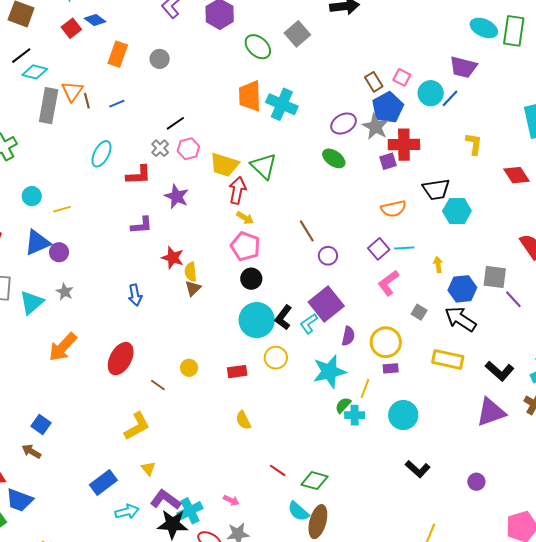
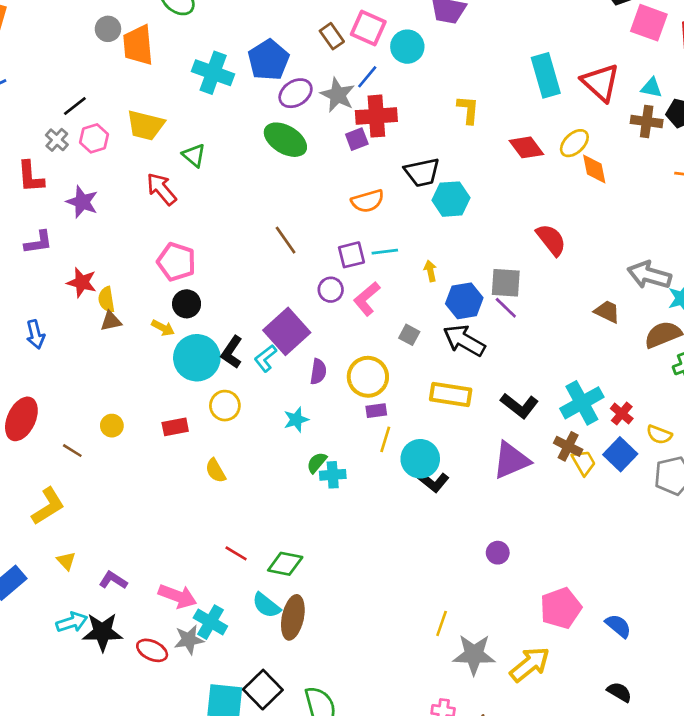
gray circle: (160, 59) -> (108, 29), moved
pink square: (402, 77) -> (368, 28), size x1.5
orange trapezoid: (250, 96) -> (138, 45), moved
blue line: (450, 98) -> (367, 77), moved
blue pentagon: (388, 107) -> (269, 60), moved
green ellipse: (334, 158) -> (285, 140), size x1.4
yellow trapezoid: (224, 165) -> (146, 125), moved
green triangle: (264, 166) -> (194, 155), size x0.7
red L-shape: (139, 175) -> (31, 177), turned 92
red arrow: (237, 190) -> (161, 189), turned -48
yellow arrow: (245, 218) -> (163, 328), moved
brown line: (307, 231) -> (286, 240), moved
purple square: (379, 249) -> (351, 255), turned 30
purple circle: (328, 256) -> (331, 290), moved
brown triangle: (193, 288) -> (111, 321), turned 36
purple line: (513, 299) -> (506, 308), moved
cyan star: (329, 371) -> (296, 420), size x0.6
yellow line: (365, 388) -> (385, 439), moved
cyan circle: (403, 415) -> (420, 459), moved
yellow semicircle: (243, 420) -> (216, 471), moved
black L-shape: (418, 469) -> (432, 481), moved
purple L-shape: (165, 500) -> (113, 580), moved, size x0.7
pink arrow: (231, 500) -> (177, 596), size x1.8
cyan cross: (190, 511) -> (210, 622), moved, turned -30
cyan arrow: (127, 512) -> (72, 622), moved

